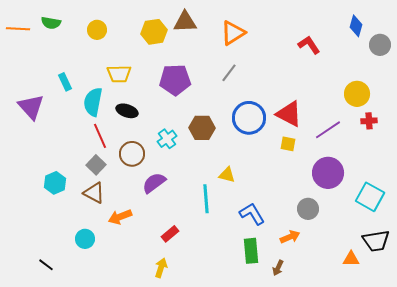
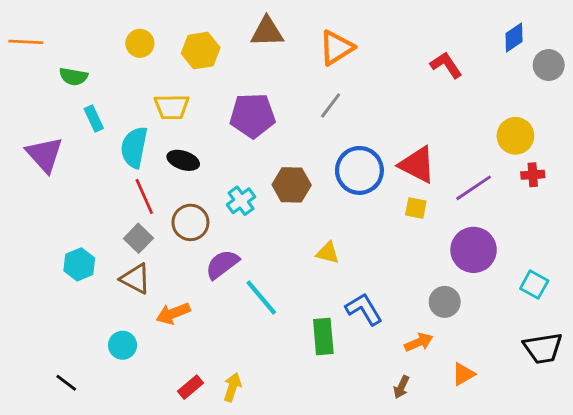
green semicircle: (51, 23) -> (73, 77), moved
blue diamond: (356, 26) -> (514, 38), turned 40
yellow hexagon: (154, 32) -> (201, 51), moved
cyan square: (370, 197) -> (534, 285), size x0.7
cyan line: (206, 199) -> (261, 298), moved, turned -36
red rectangle: (170, 234) -> (190, 387), moved
green rectangle: (251, 251) -> (323, 337), moved
orange triangle: (351, 259) -> (463, 374), moved, turned -30

